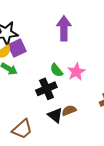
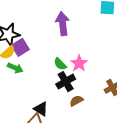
black cross: (46, 89) -> (66, 82), moved
black triangle: (55, 115) -> (41, 109), moved

